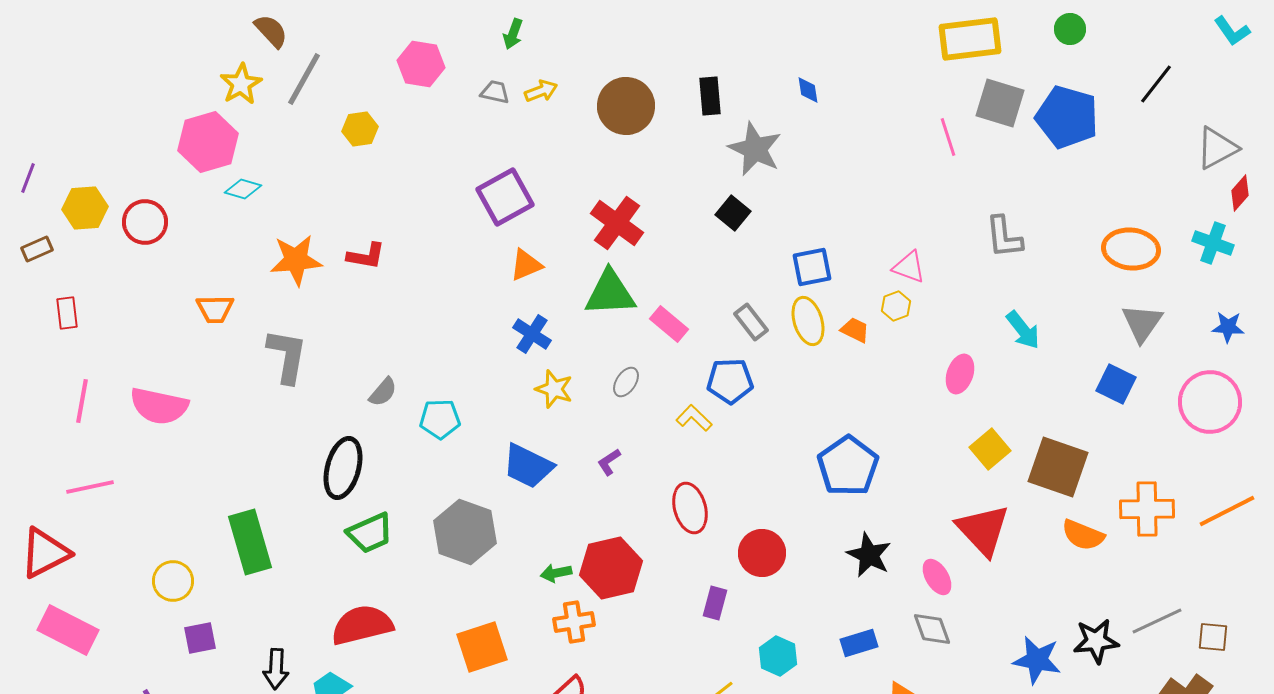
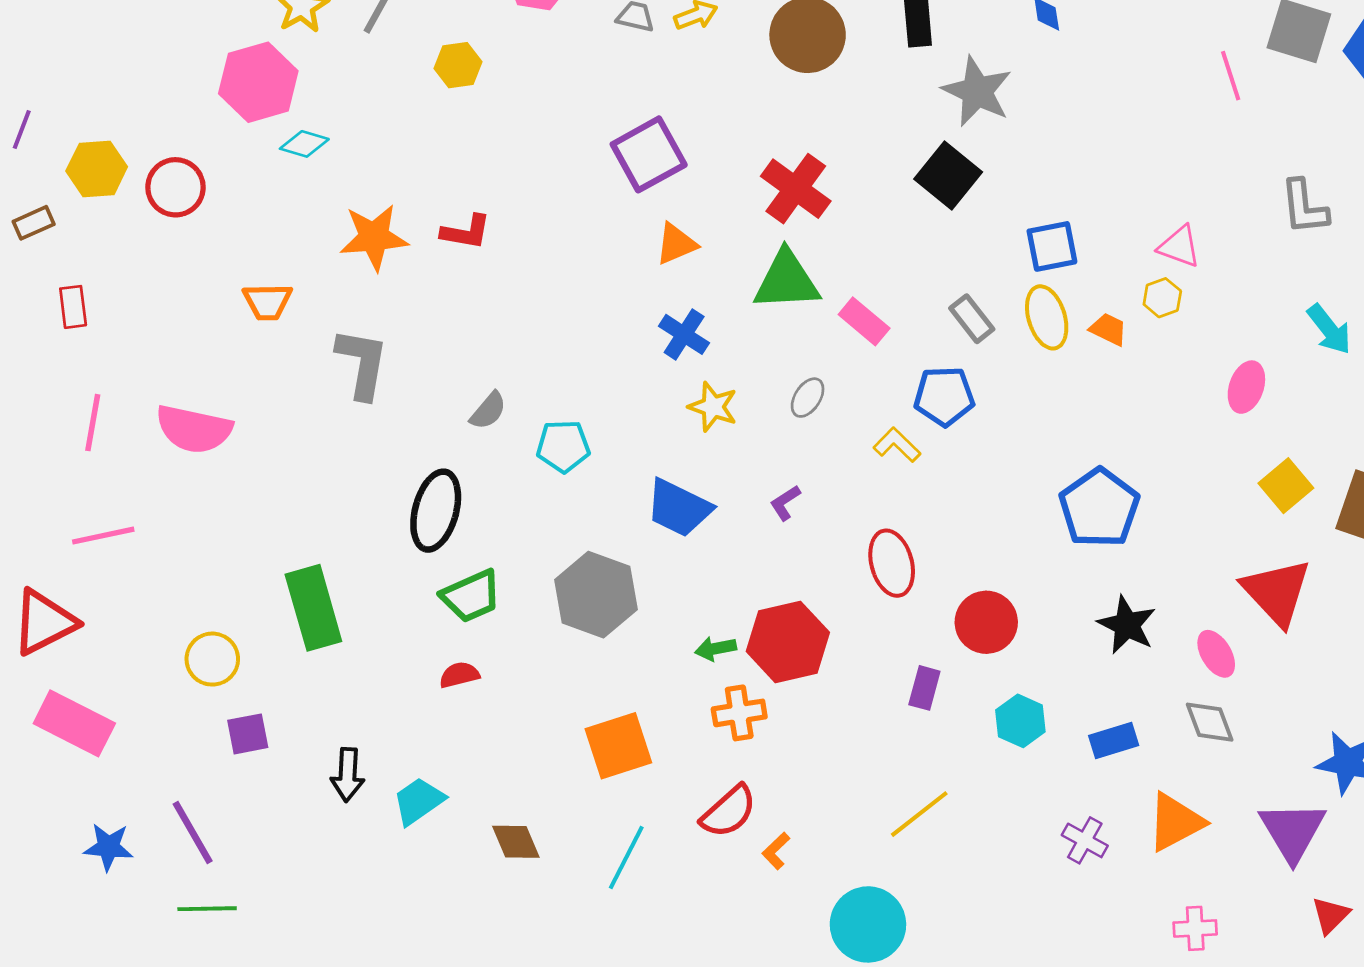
black square: (733, 213) -> (948, 175), size x1.4
red semicircle: (362, 625) -> (459, 675), moved, size x0.5
cyan hexagon: (778, 656) -> (1020, 721), moved

